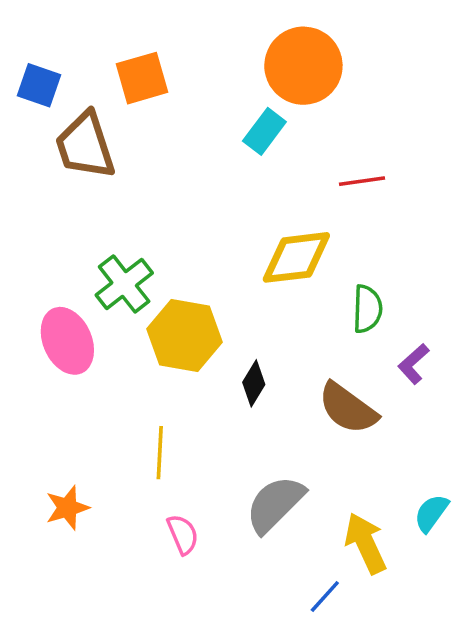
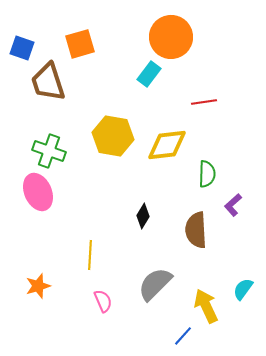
green cross: (124, 284) -> (49, 151), moved, turned -32
yellow hexagon: (185, 336) -> (113, 136), moved
brown semicircle: (348, 408) -> (196, 230), turned 51

